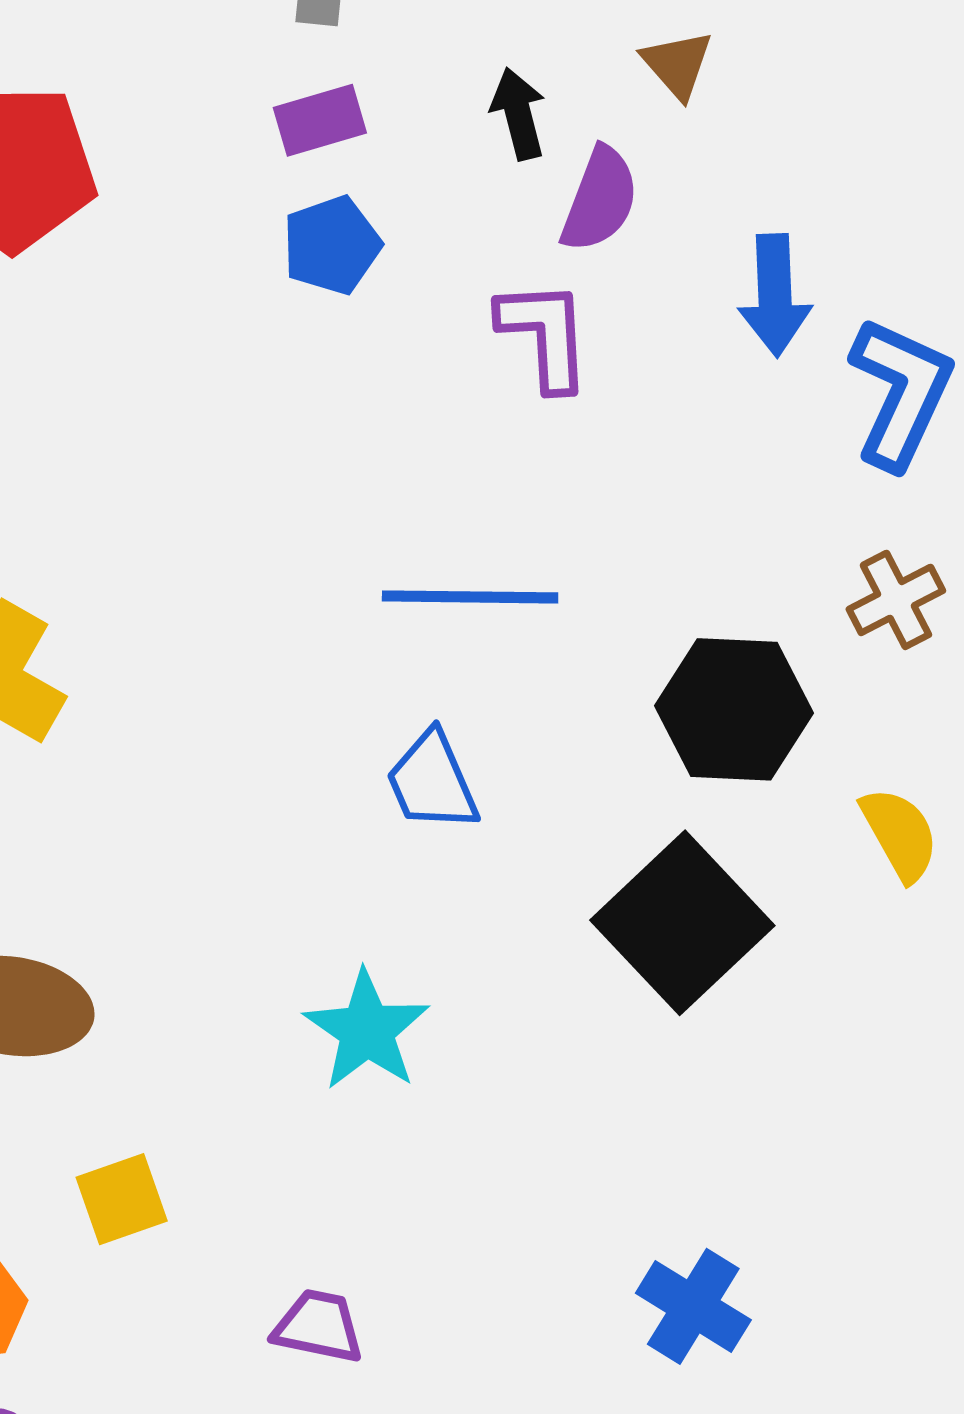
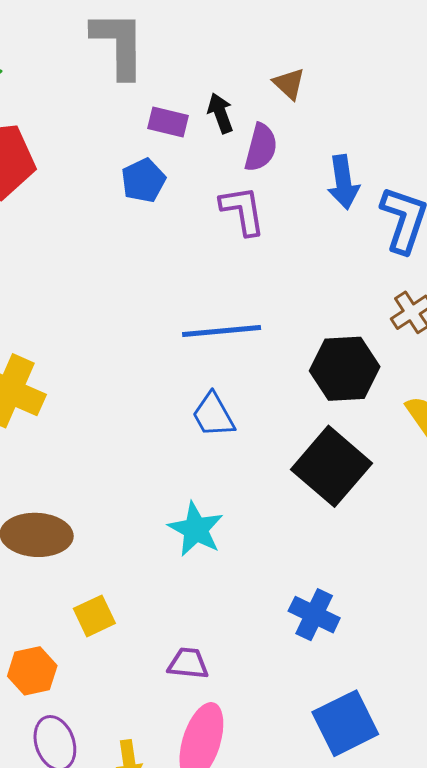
purple rectangle: (320, 120) -> (168, 122), moved, turned 36
blue cross: (693, 1306) -> (314, 615), moved

